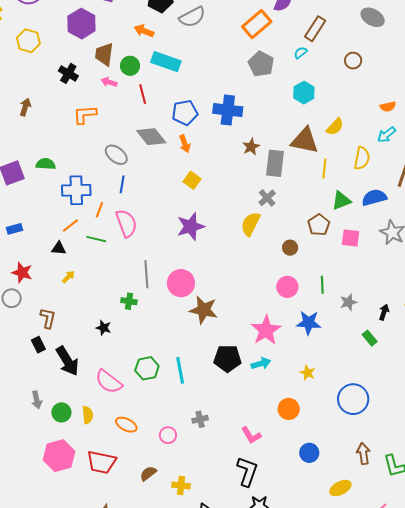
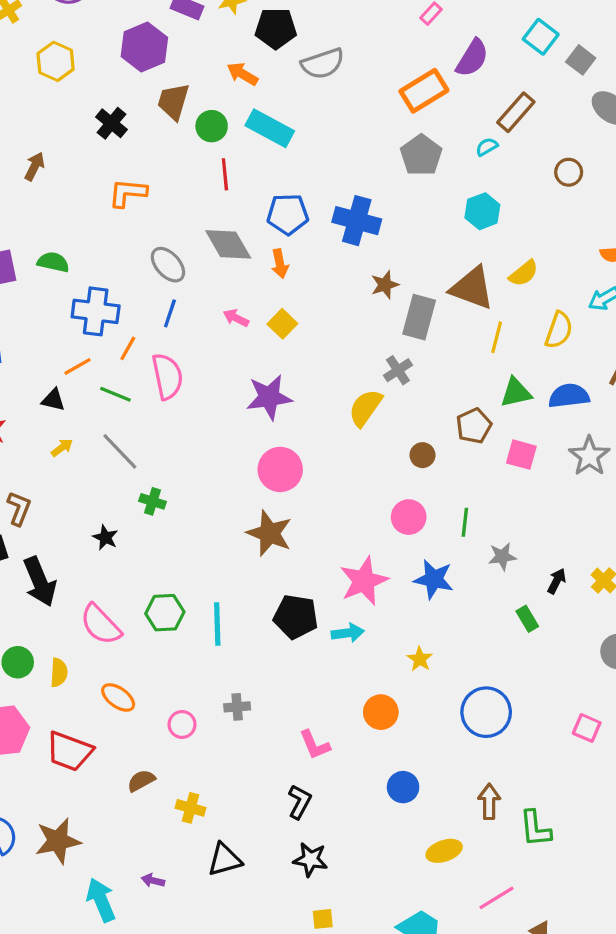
pink arrow: (109, 82) -> (236, 318), moved
gray line: (146, 274) -> (120, 451), moved, turned -48
pink circle: (181, 283) -> (280, 469), moved
black L-shape: (247, 472) -> (300, 802), size x0.7

